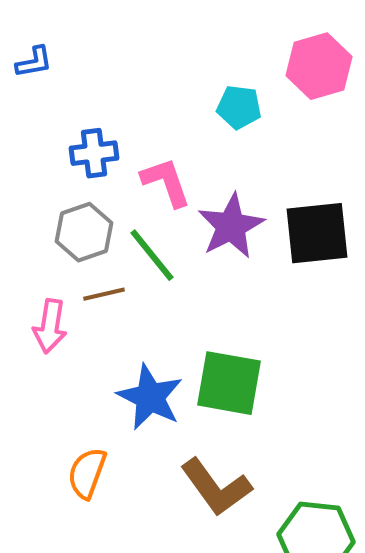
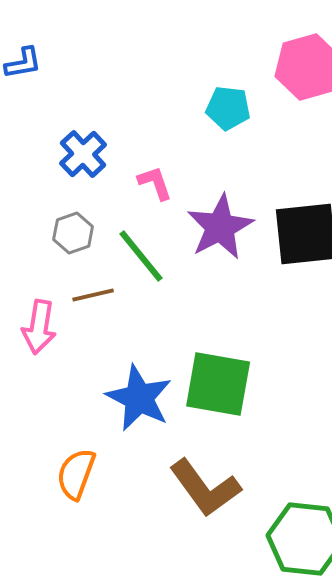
blue cross: (94, 153) -> (83, 154), turned -36
pink L-shape: (166, 182) -> (155, 183), size x0.7
gray hexagon: (84, 232) -> (73, 233), size x0.7

